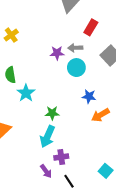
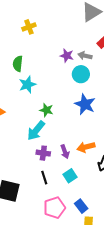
blue star: (89, 96) -> (85, 104), size x1.5
orange arrow: (100, 115) -> (86, 147), moved
purple arrow: (46, 171) -> (65, 152), moved
cyan square: (106, 171) -> (70, 176), moved

